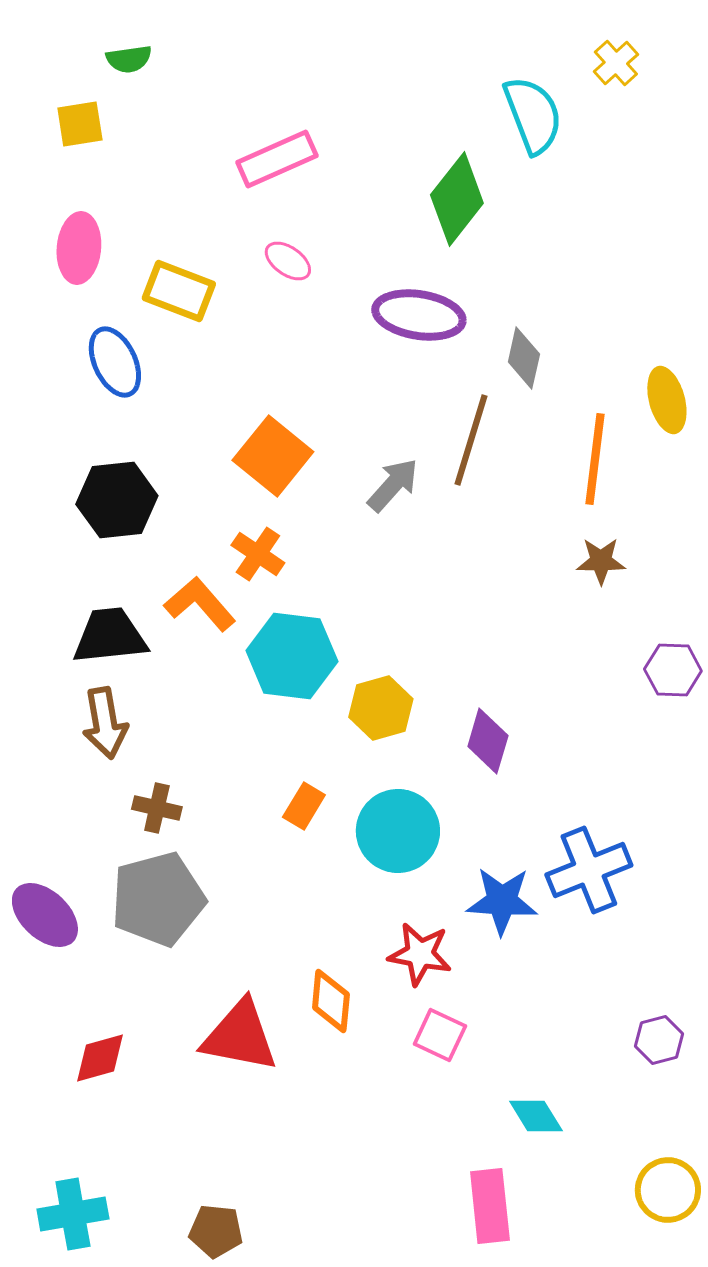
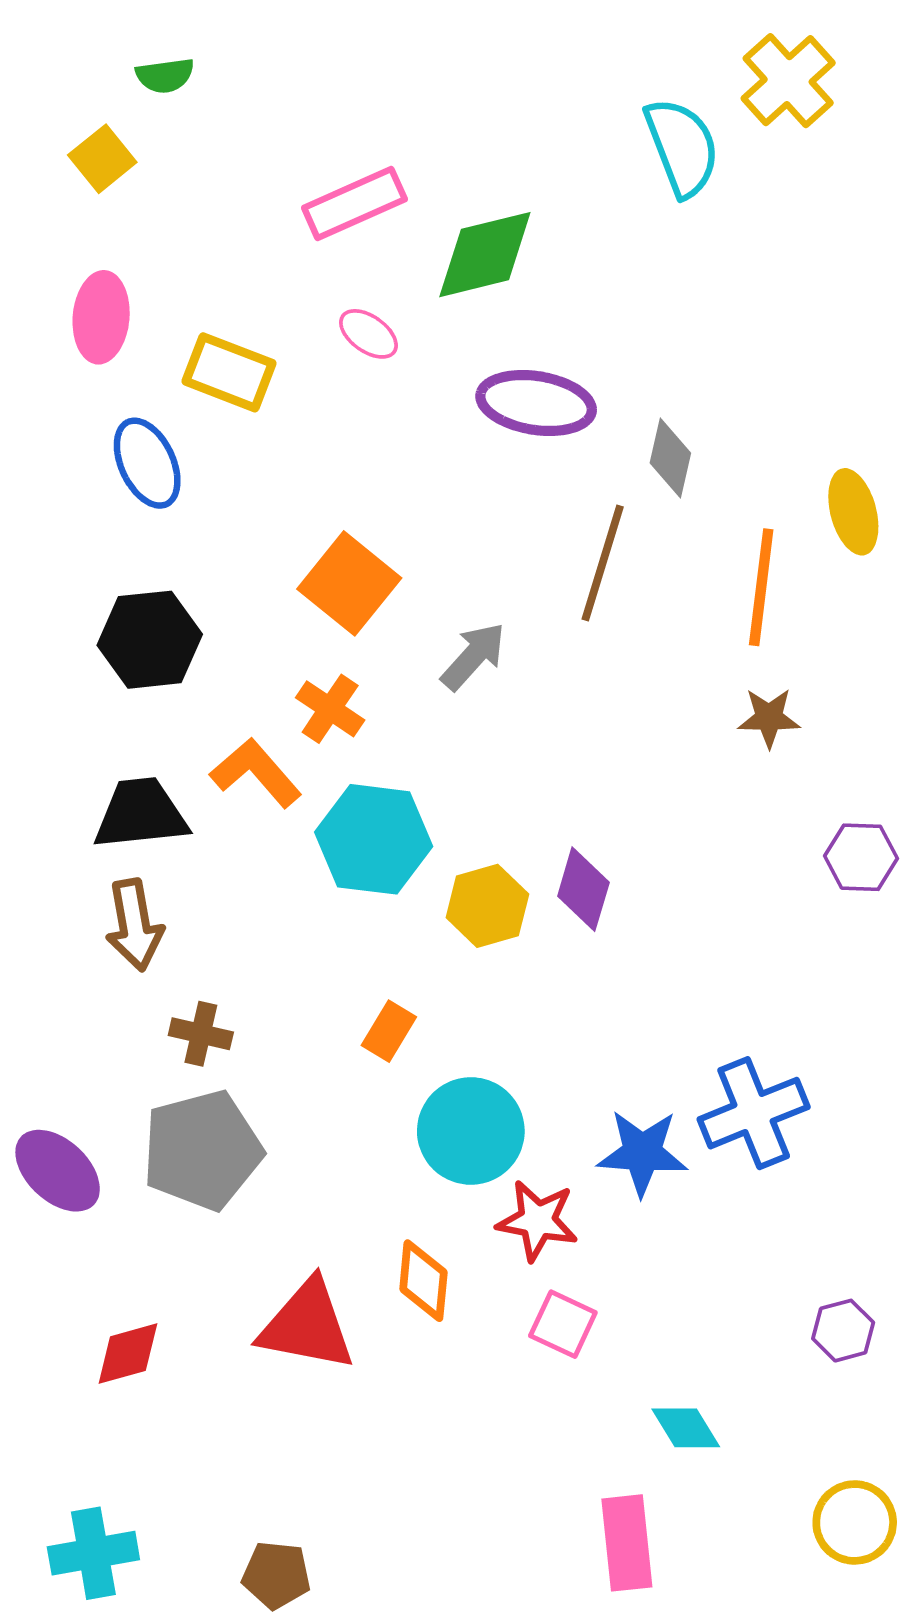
yellow cross: (616, 63) -> (788, 81), size x1.6
yellow square: (80, 124) -> (102, 159), turned -30
green diamond: (457, 199) -> (485, 255), moved, turned 38
gray arrow: (393, 485) -> (473, 656), moved
purple diamond: (488, 741) -> (583, 889), moved
cyan circle: (398, 831) -> (471, 1131), moved

